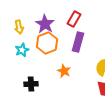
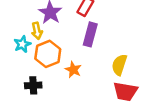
yellow arrow: (19, 27) -> (37, 31), moved
orange hexagon: (47, 43) -> (48, 54), moved

